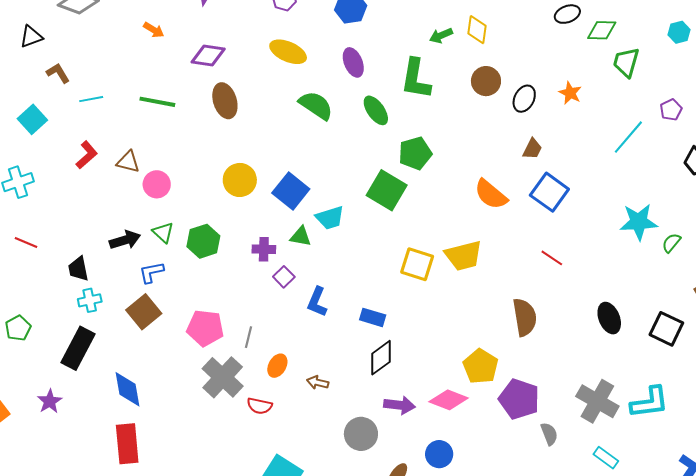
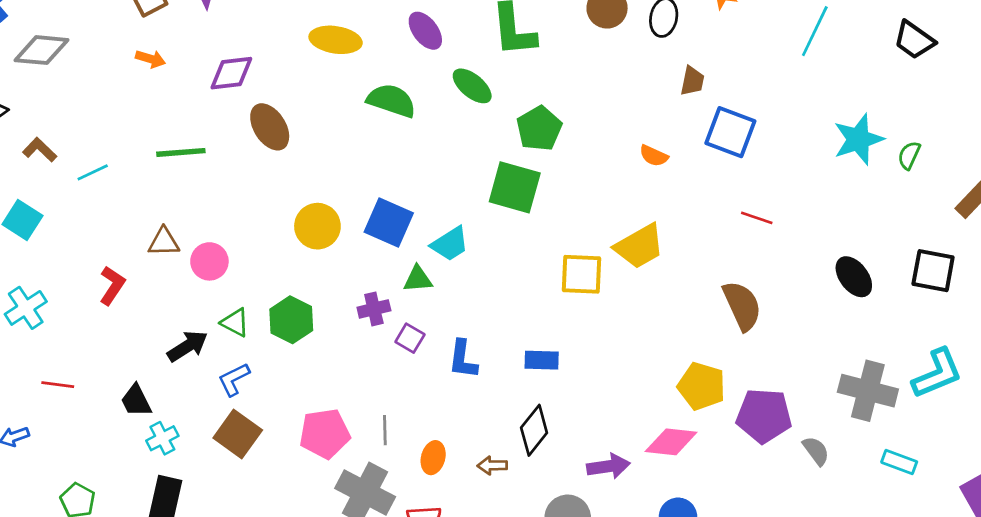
red L-shape: (87, 155) -> (112, 285), moved
orange semicircle: (491, 194) -> (654, 156), size x0.6
black diamond: (381, 358) -> (534, 430), moved

